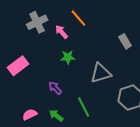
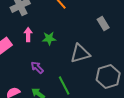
pink arrow: (61, 32) -> (28, 34), moved, turned 40

